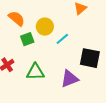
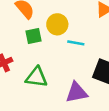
cyan line: (62, 39) -> (76, 43), turned 40

